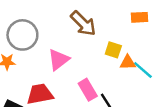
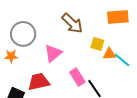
orange rectangle: (139, 17) -> (118, 17), size x1.5

